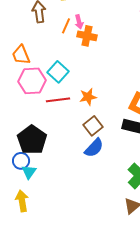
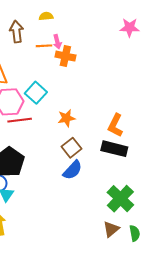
orange line: (66, 26) -> (44, 46), turned 63
red line: (58, 100) -> (20, 120), moved

